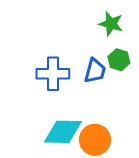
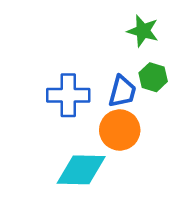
orange circle: (95, 140) -> (120, 130), moved

